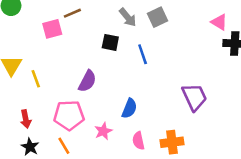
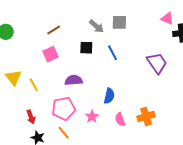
gray square: (158, 17) -> (119, 22), turned 35
pink square: (52, 29) -> (51, 54), moved
purple semicircle: (87, 81) -> (74, 80), turned -114
purple trapezoid: (194, 97) -> (157, 63), moved

